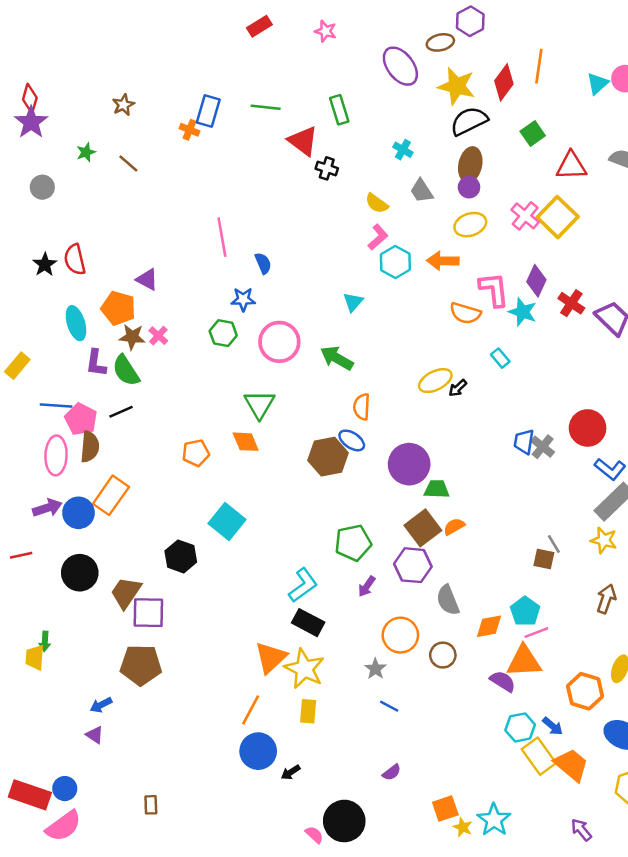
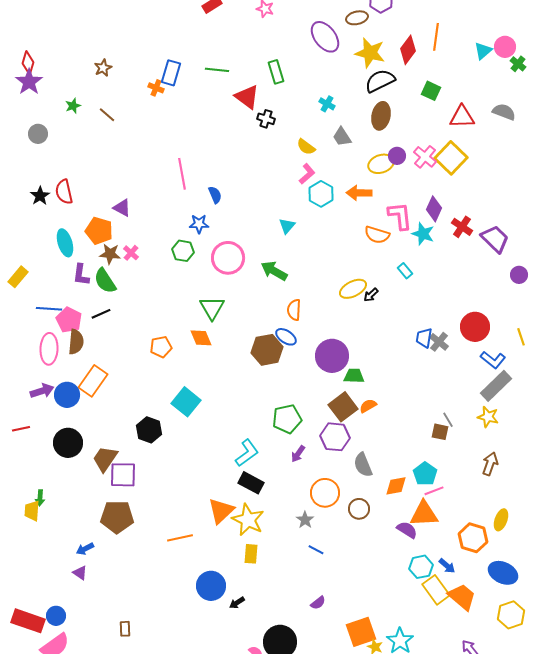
green square: (533, 134) -> (431, 91), turned -30
purple circle: (469, 187) -> (397, 156), moved
orange line: (251, 710) -> (180, 538), moved, turned 50
orange square: (445, 809) -> (361, 632), size x1.4

